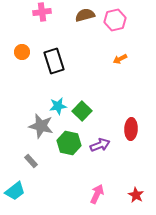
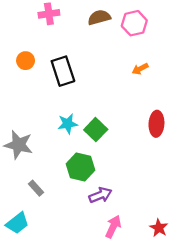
gray star: (41, 126) -> (19, 145), moved
red ellipse: (131, 129) -> (156, 124), moved
purple arrow: (100, 145) -> (100, 195), moved

